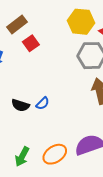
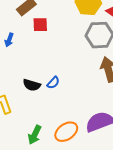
red square: (31, 43) -> (40, 25), turned 35

